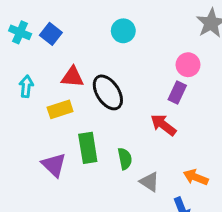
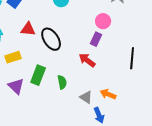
yellow rectangle: (60, 109) -> (13, 57), moved
green rectangle: (88, 148) -> (38, 75), turned 30
gray triangle: (149, 182) -> (86, 97), moved

